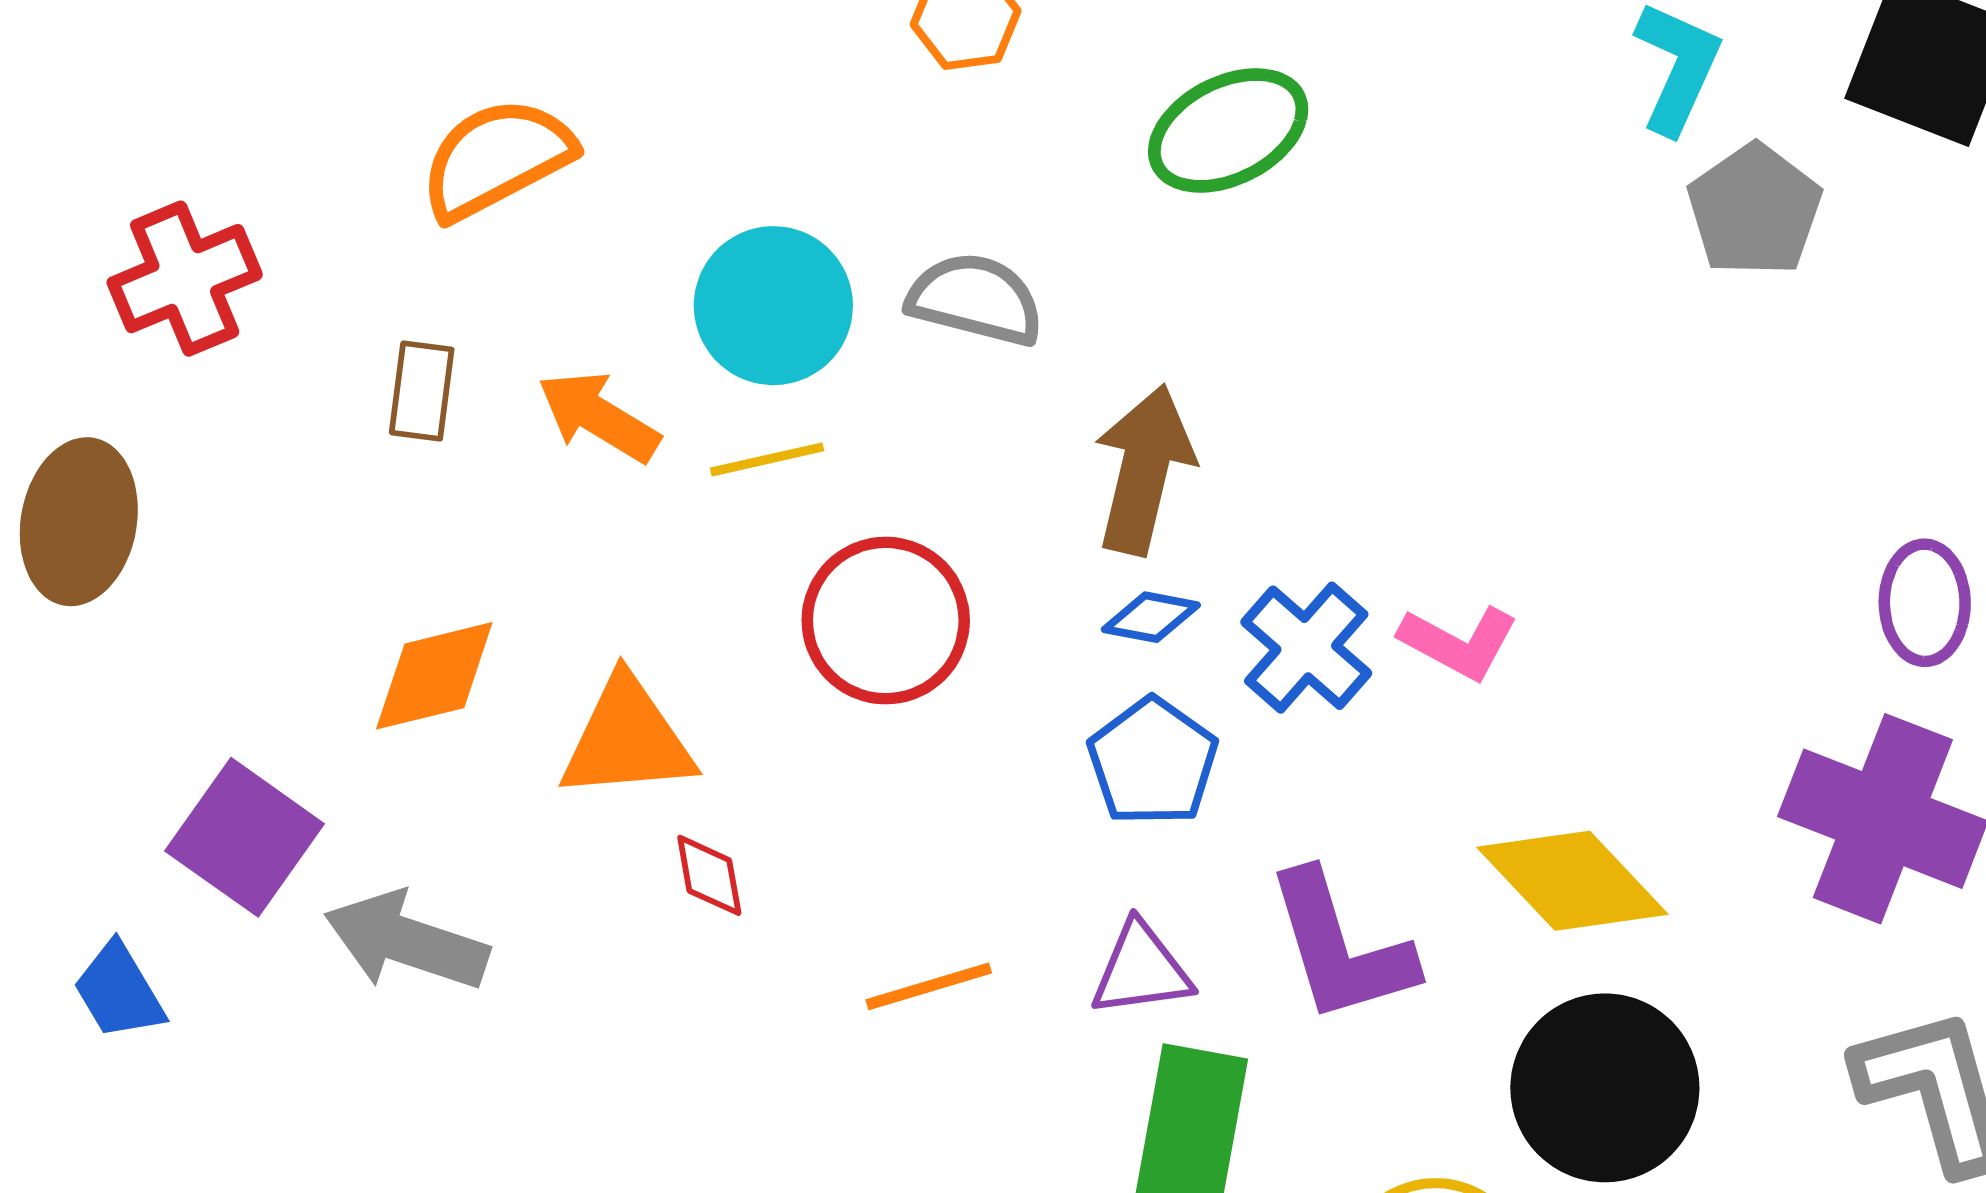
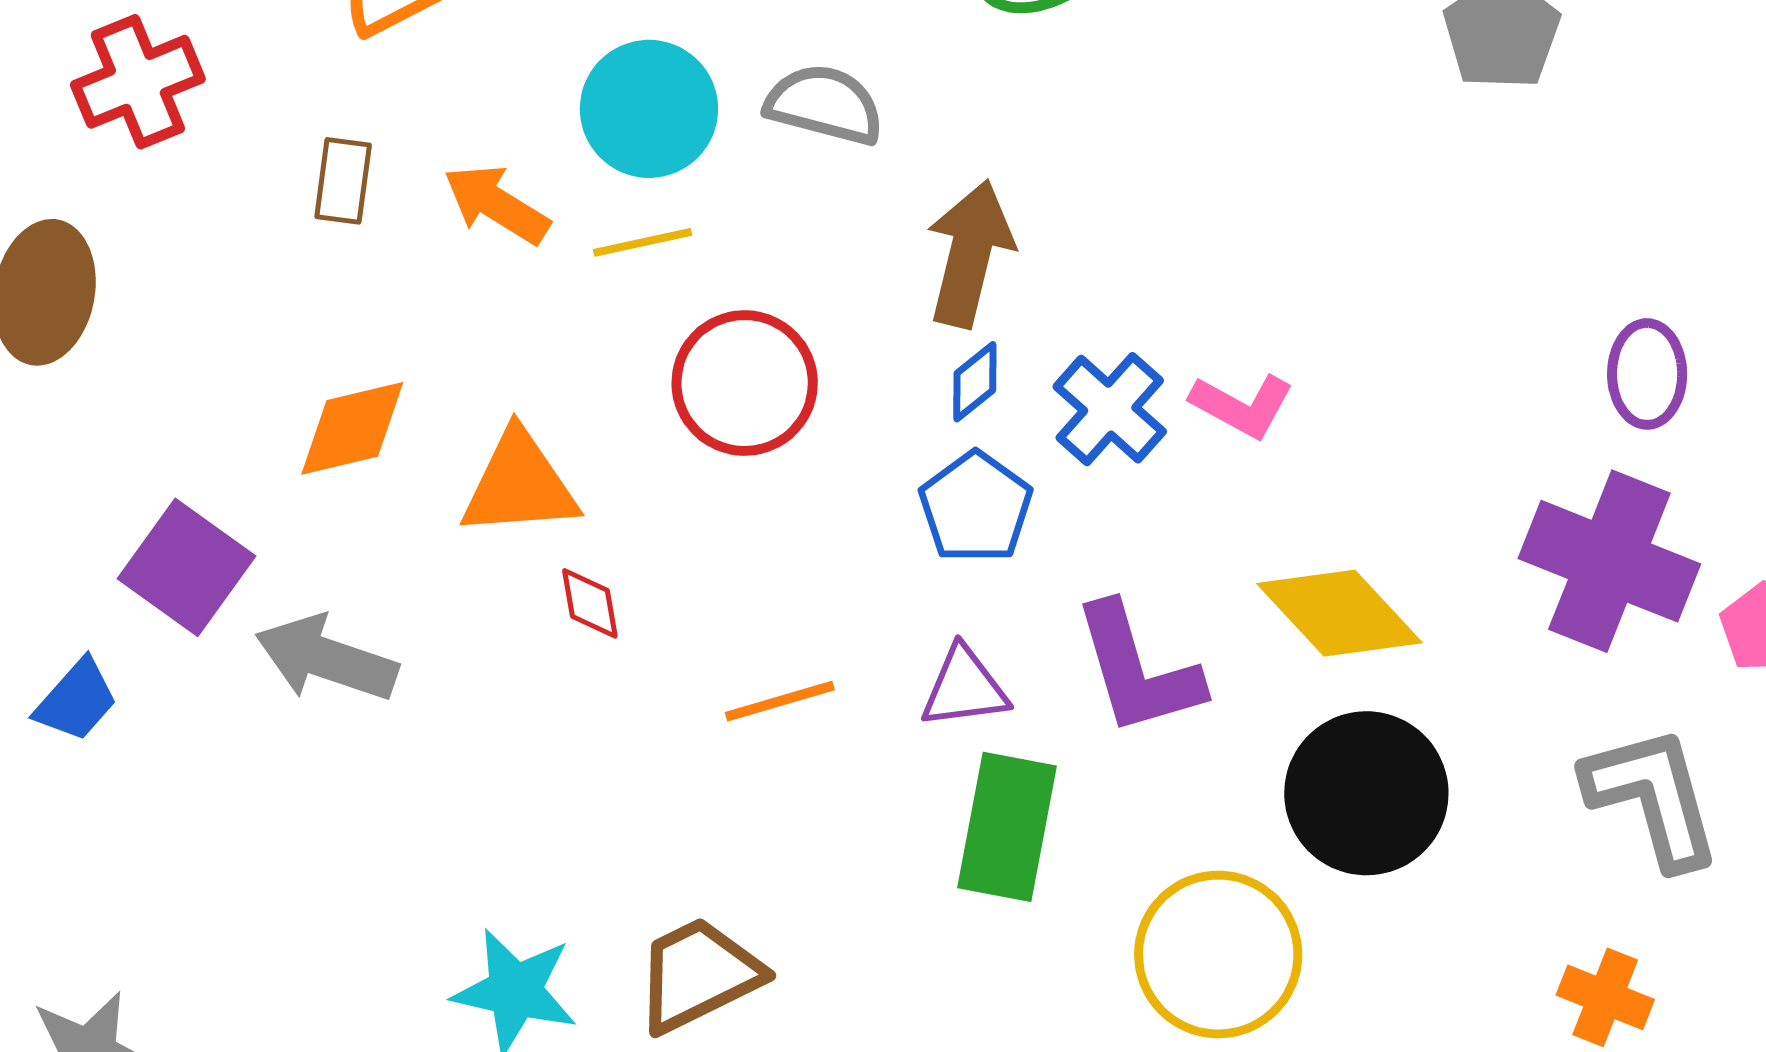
blue diamond: (1151, 617) -> (975, 382), turned -50
blue trapezoid: (119, 991) -> (76, 700), turned -108

